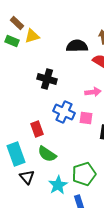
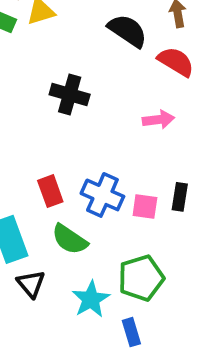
black semicircle: (77, 46) -> (128, 31), turned 35
blue cross: (64, 112) -> (102, 195), moved
pink square: (86, 118) -> (145, 207), moved

